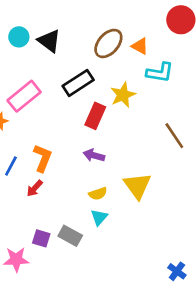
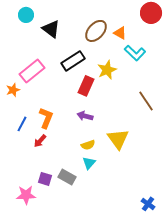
cyan circle: (19, 37) -> (26, 15), moved
cyan L-shape: (160, 72) -> (135, 53), turned 35

